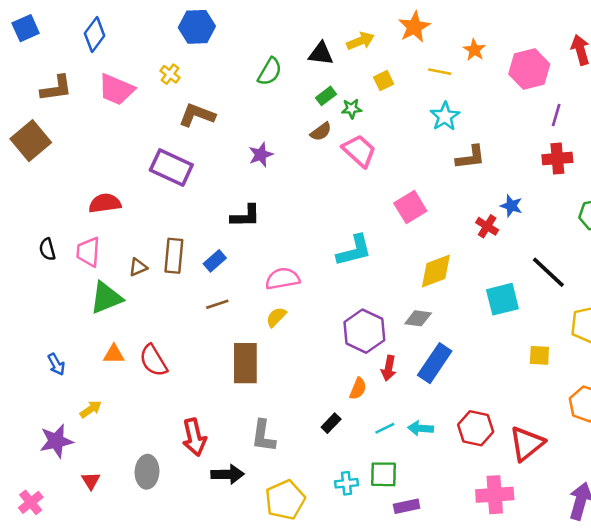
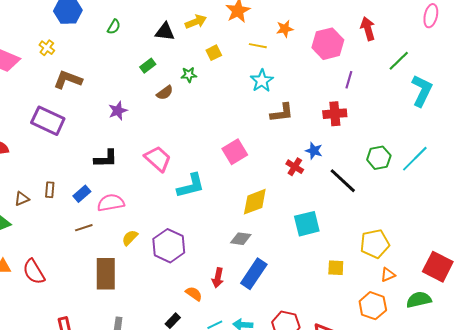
orange star: (474, 50) -> (285, 29), turned 30
green semicircle: (270, 72) -> (114, 27), moved, size x0.7
green rectangle: (326, 96) -> (148, 66), moved
pink trapezoid: (359, 151) -> (158, 159), moved
red cross: (557, 159) -> (335, 114), moved
brown rectangle: (174, 256) -> (50, 190), size x0.6
black line: (548, 272) -> (343, 181), moved
pink semicircle: (283, 279) -> (111, 203), moved
purple hexagon: (364, 331) -> (169, 246), moved
orange semicircle: (358, 389) -> (194, 294), turned -78

